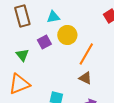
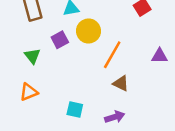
brown triangle: (85, 78) -> (121, 83), moved
orange triangle: (19, 84) -> (29, 92), size x0.7

